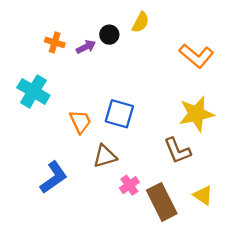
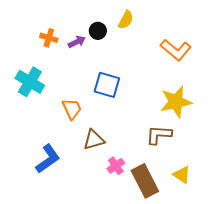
blue square: (119, 114) -> (107, 85), moved
brown L-shape: (177, 151) -> (159, 135), turned 116

